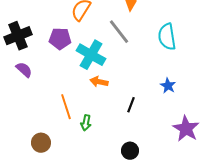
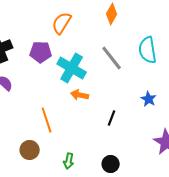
gray line: (119, 32) -> (112, 58), moved
green arrow: (86, 123) -> (69, 161), moved
brown circle: (41, 143) -> (30, 150), moved

